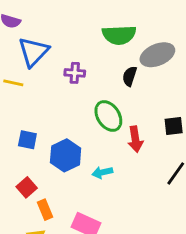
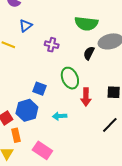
blue triangle: (33, 52) -> (26, 26), size x0.6
blue square: (27, 140) -> (40, 89), moved
blue hexagon: (66, 155) -> (27, 110), moved

